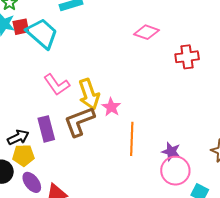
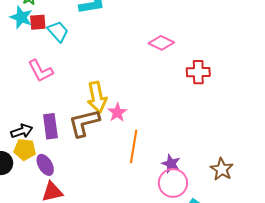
cyan trapezoid: (42, 33) -> (58, 31), size x0.7
pink L-shape: (57, 85) -> (40, 71), moved
purple ellipse: (32, 182) -> (45, 165), moved

